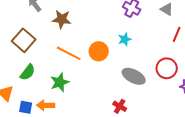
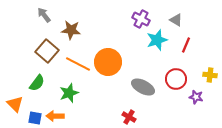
cyan star: (125, 39) -> (157, 40), moved, size x1.5
brown square: (24, 40) -> (47, 51), moved
orange circle: (99, 51) -> (108, 62), size x1.4

